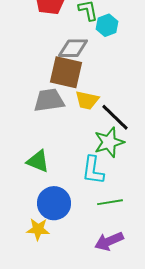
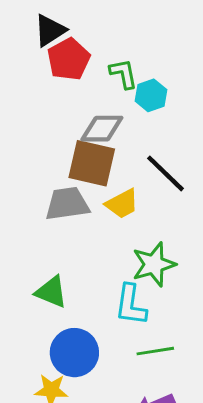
yellow trapezoid: (87, 100) -> (122, 204), turned -40
black line: (115, 117) -> (165, 173), moved

